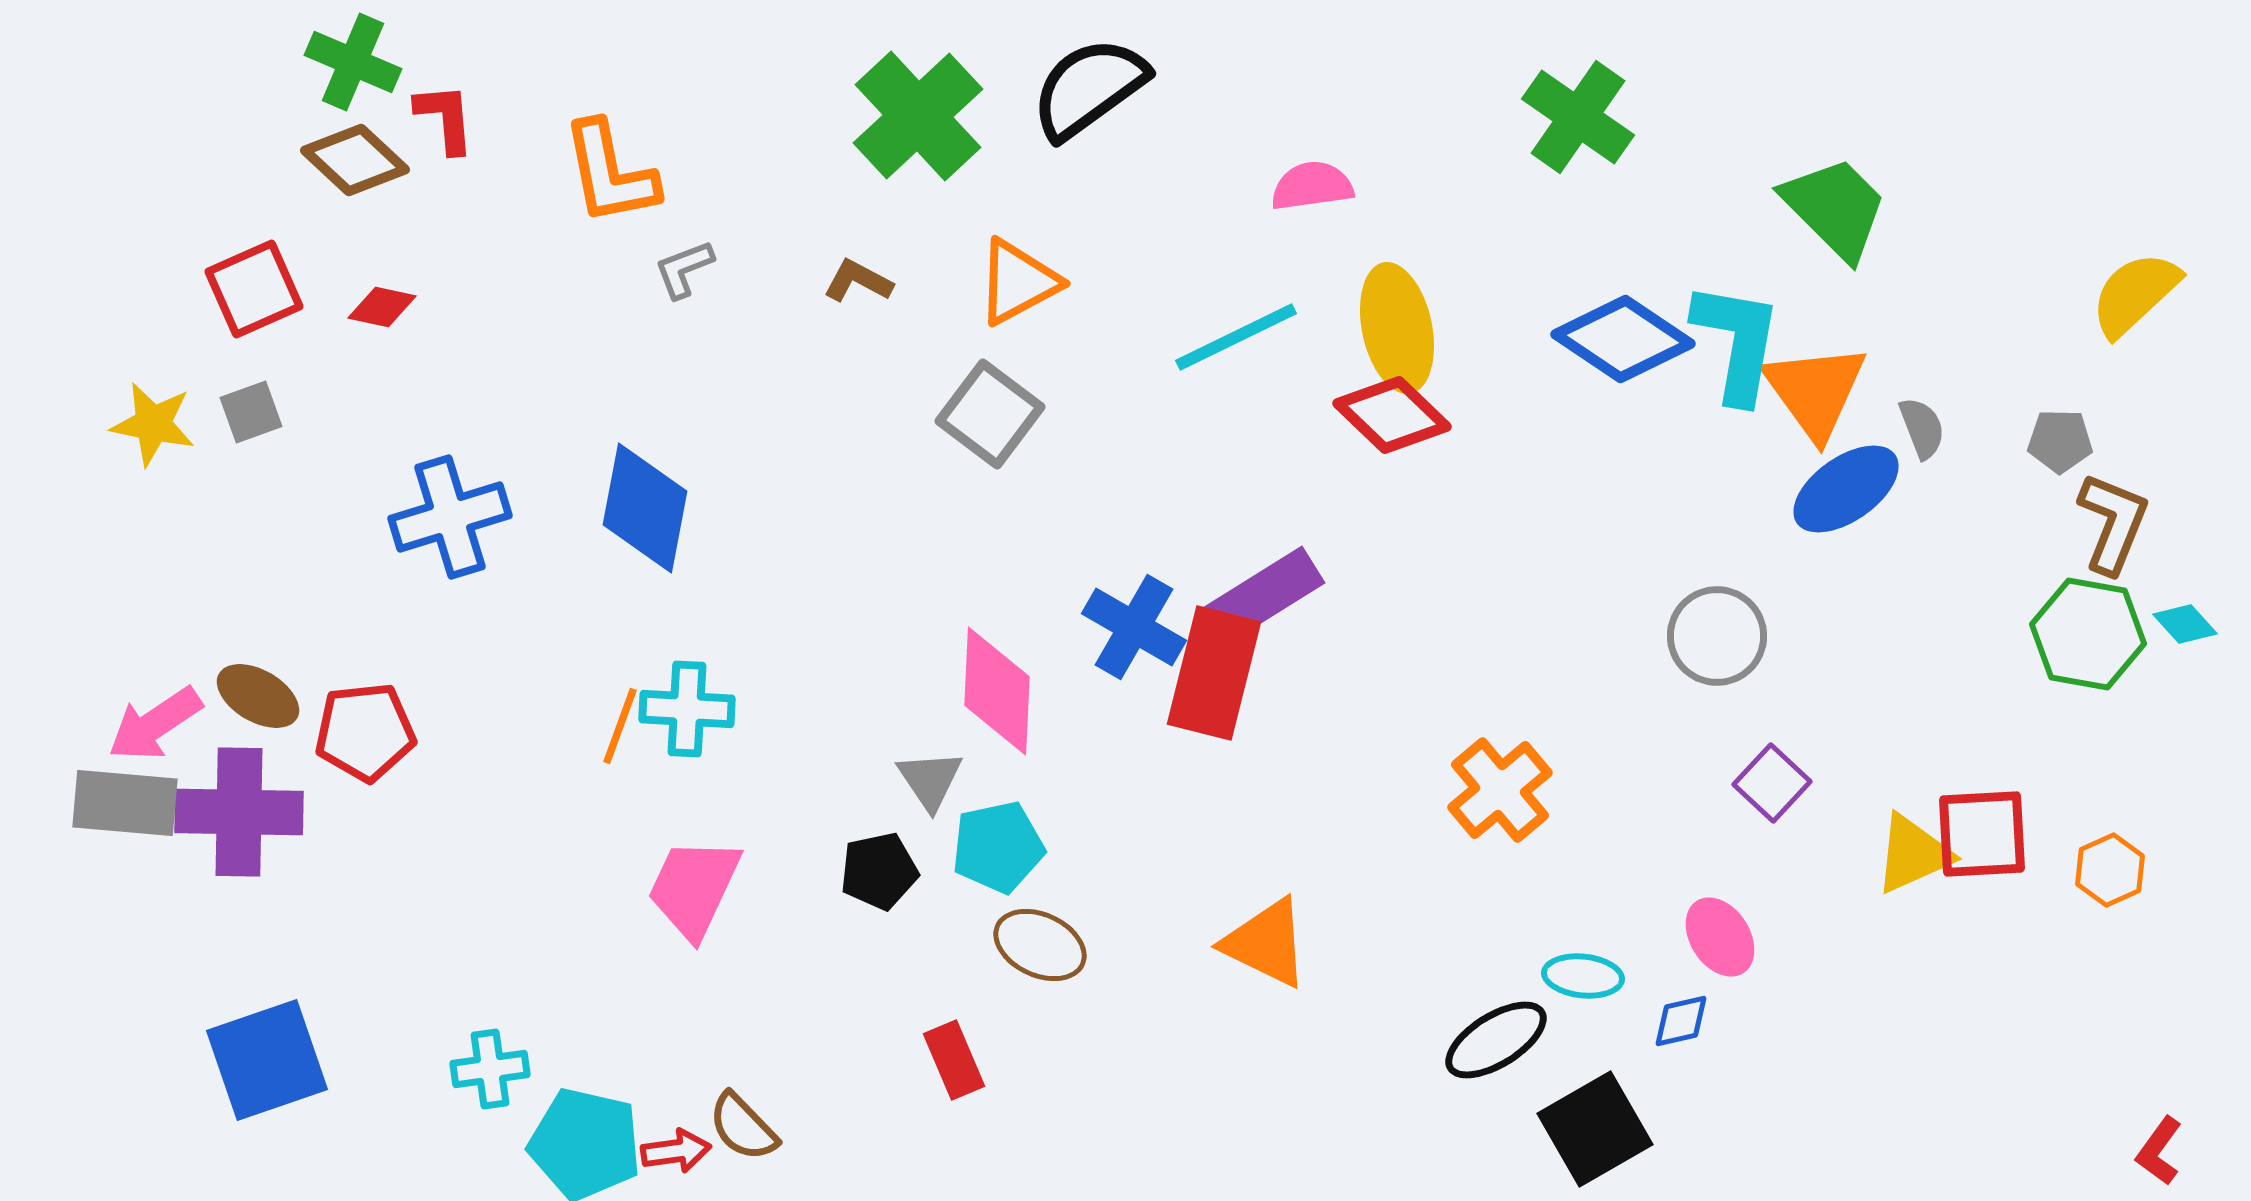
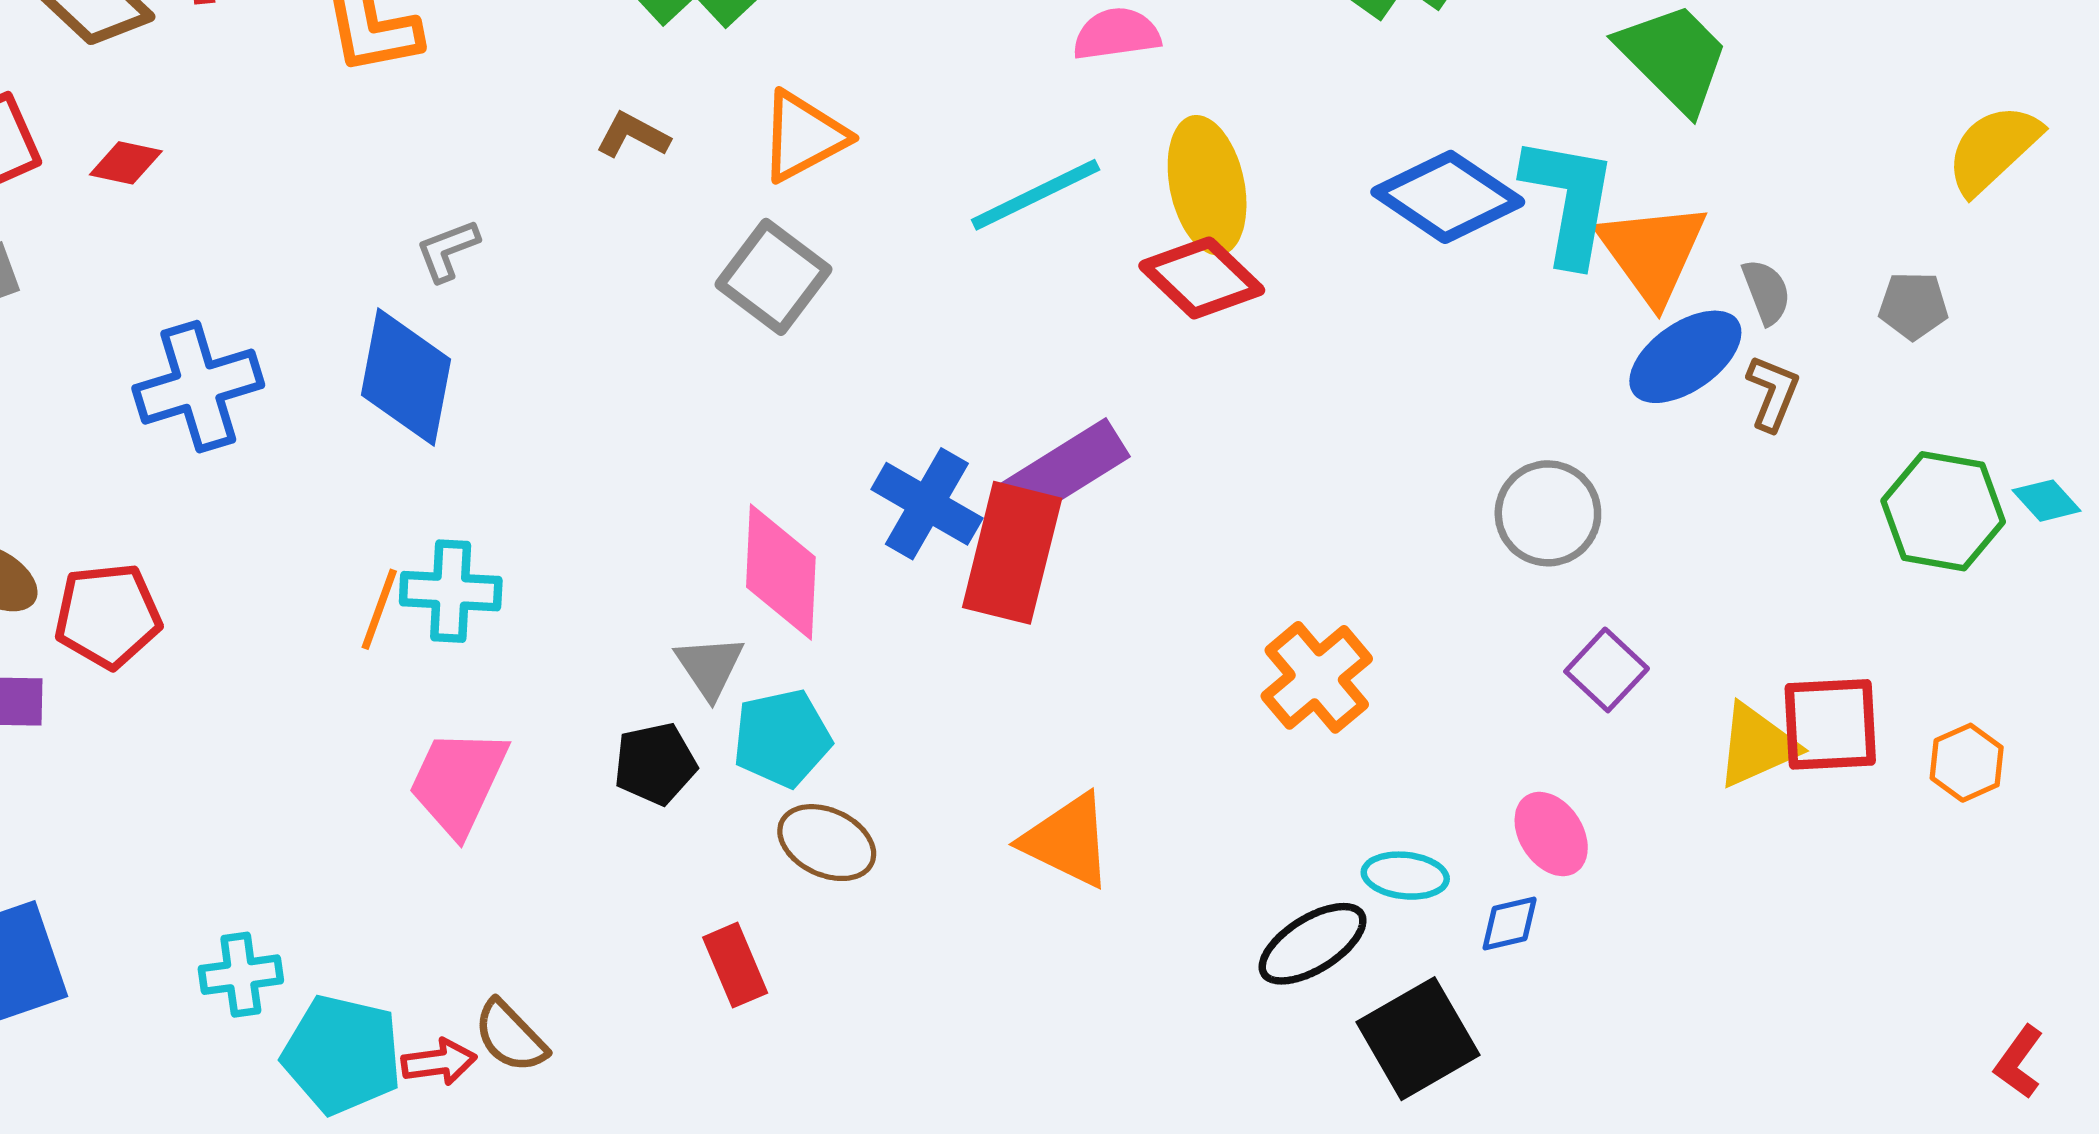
gray L-shape: (684, 269) -> (447, 250), moved
brown L-shape: (2113, 523) -> (1773, 393), moved, size x0.7

